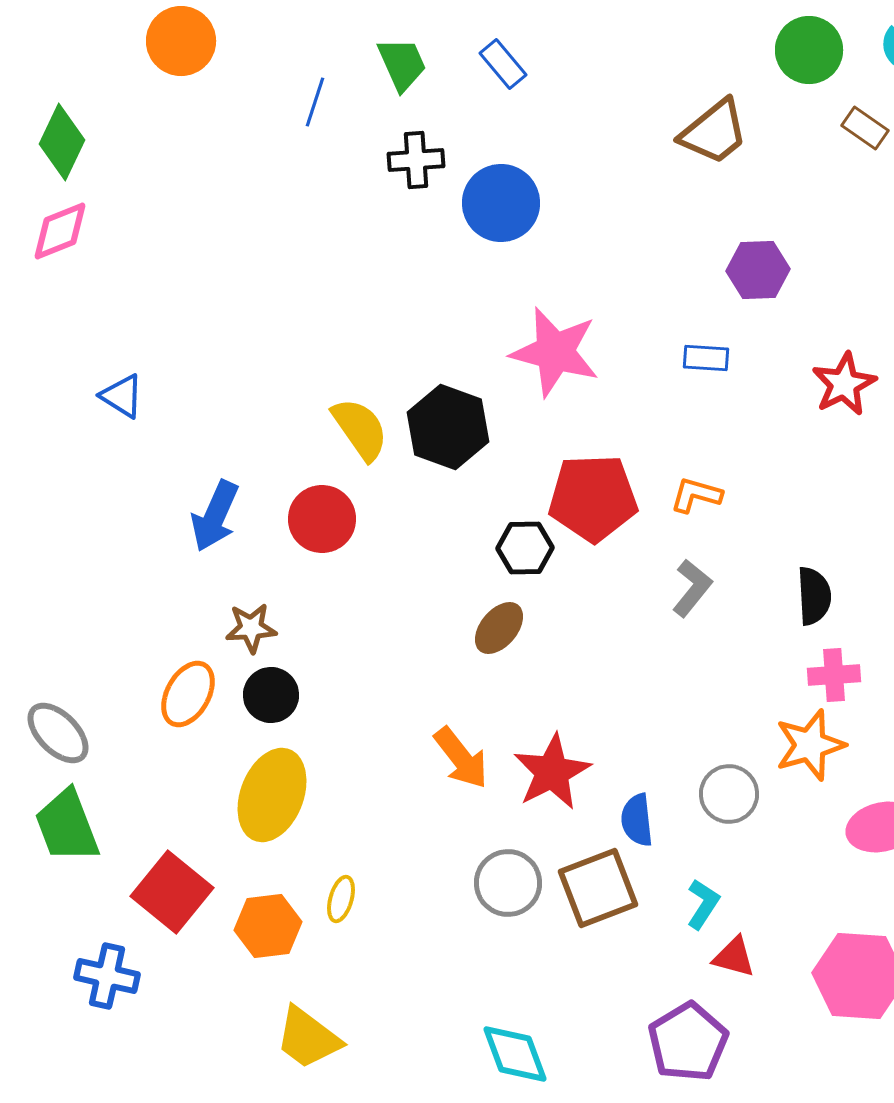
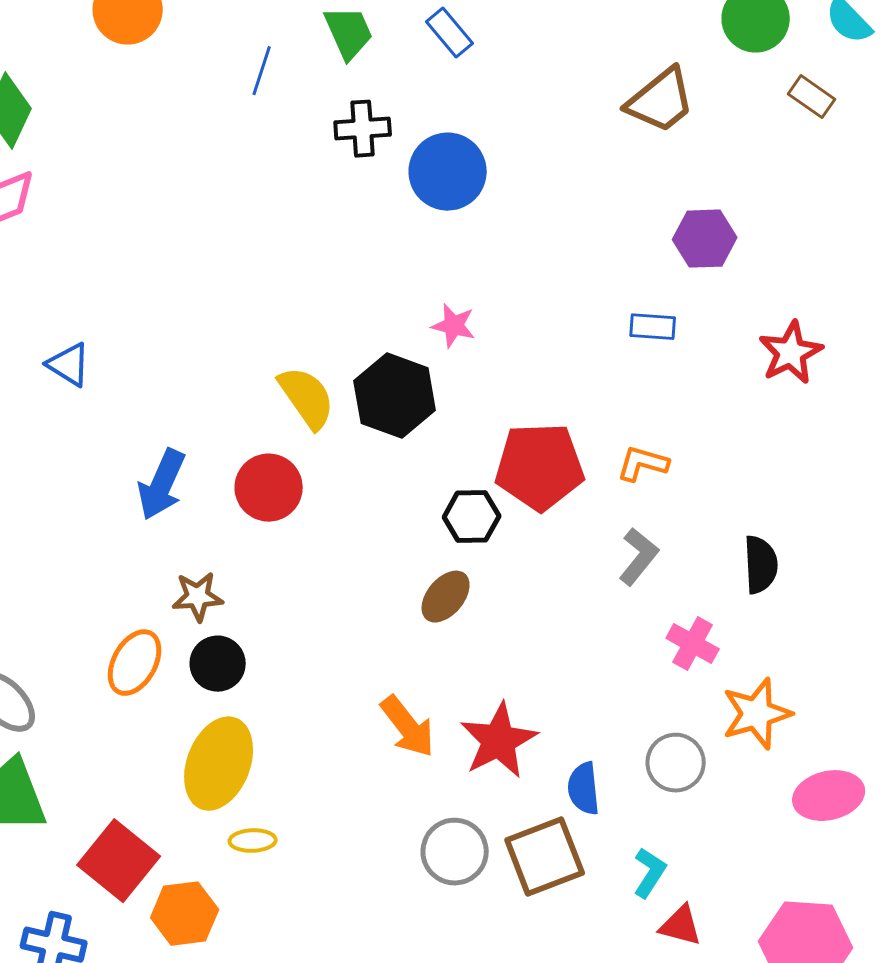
pink star: (555, 352) -> (454, 326), moved, size x0.5
pink cross: (834, 675) -> (693, 644), moved, turned 33
yellow ellipse: (341, 899) -> (253, 841), moved, turned 72
orange hexagon: (268, 926) -> (185, 914), moved

